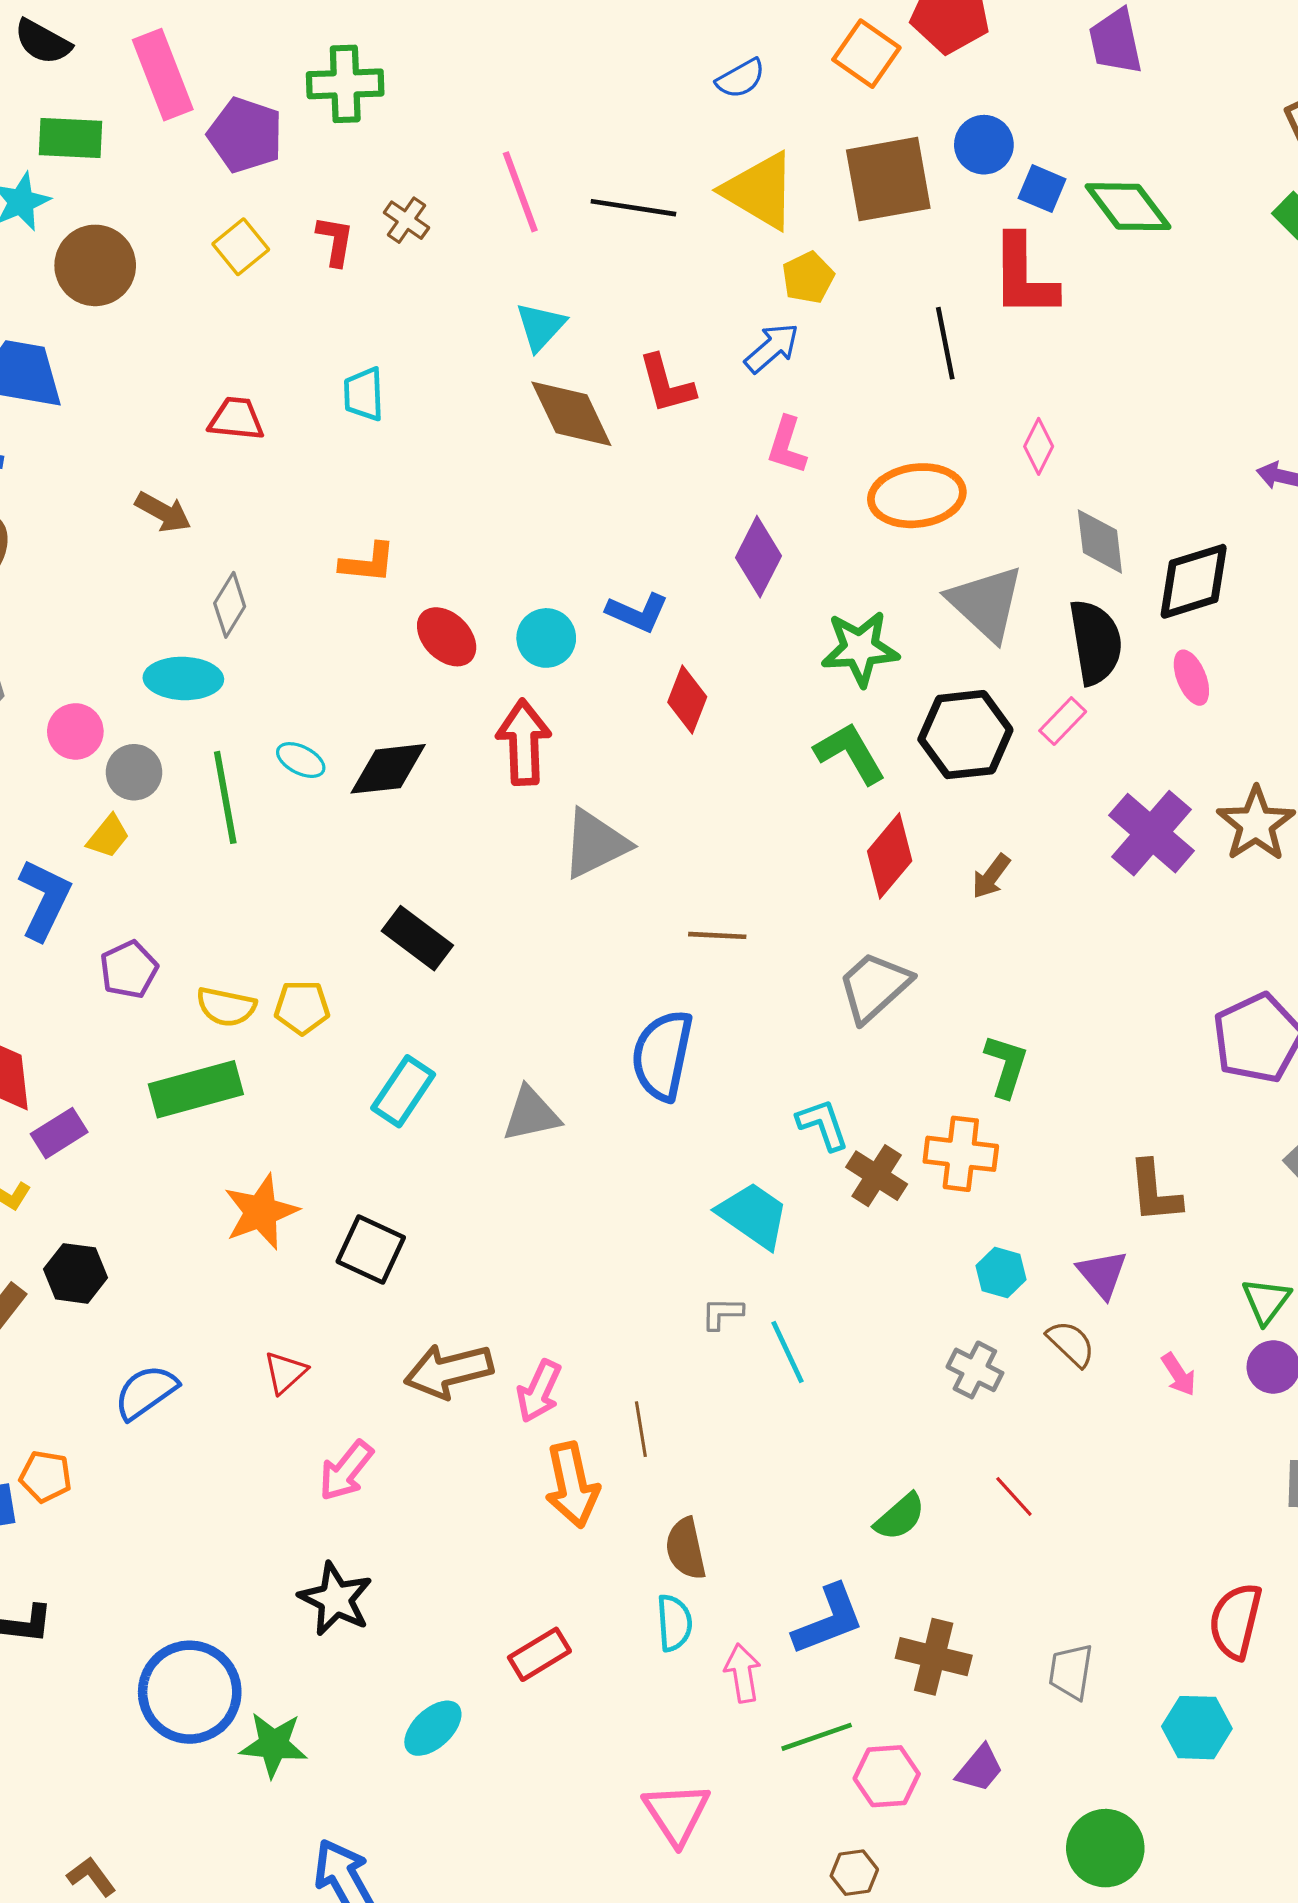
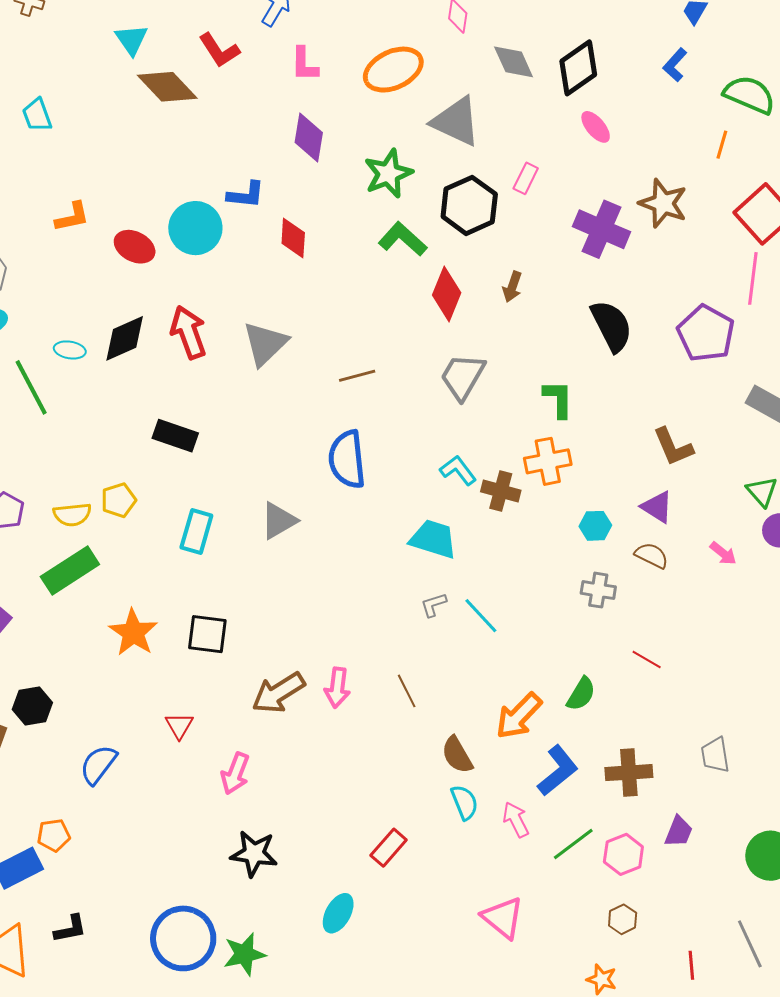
cyan circle: (546, 638) -> (195, 228), size x1.4
black semicircle: (1095, 642) -> (612, 326), moved
red arrow: (524, 742) -> (188, 332), moved
orange arrow: (572, 1485) -> (519, 716), moved, turned 74

